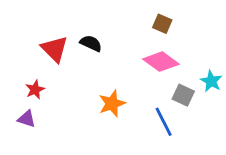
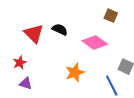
pink diamond: (161, 62) -> (95, 43), moved
purple triangle: (27, 119) -> (26, 84), moved

